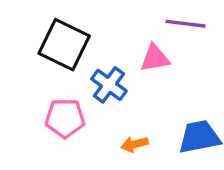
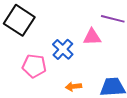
black square: (64, 45) -> (19, 20), moved

